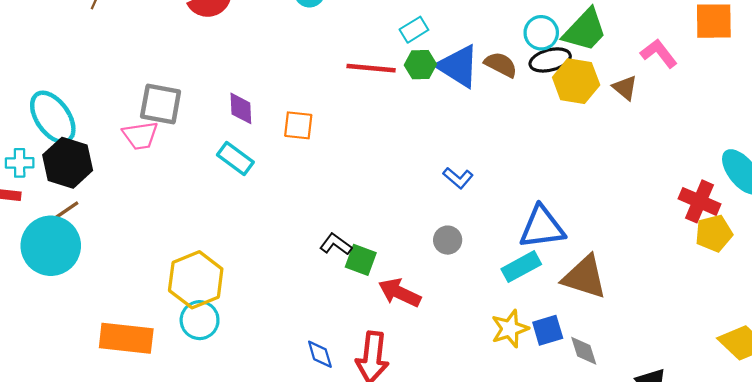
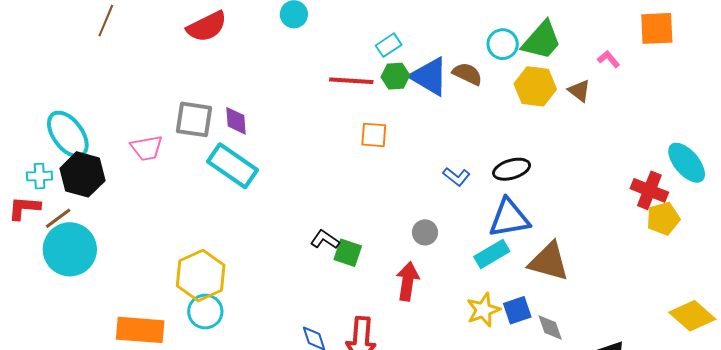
pink L-shape: (659, 53) -> (609, 59), size x0.7
black ellipse: (550, 60) -> (512, 169), moved
gray square: (161, 104) -> (194, 119), moved
orange square: (298, 125) -> (374, 135), moved
cyan rectangle: (235, 159) -> (233, 166), size x1.5
blue L-shape: (458, 178) -> (456, 177), moved
brown line: (64, 212) -> (58, 218), moved
red arrow: (400, 293) -> (408, 281), moved, turned 75

